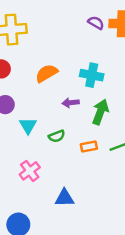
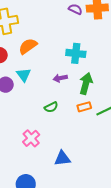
orange semicircle: (46, 73) -> (28, 46), moved
cyan triangle: (28, 126) -> (24, 75), moved
orange rectangle: (89, 147) -> (84, 107), moved

